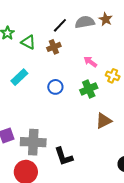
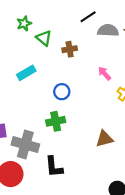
black line: (60, 25) -> (88, 17), moved
green cross: (89, 89) -> (56, 121), moved

